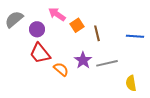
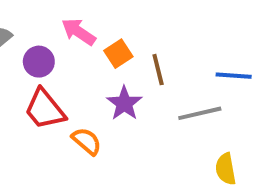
purple star: (83, 60) -> (124, 103), moved
gray line: (107, 63) -> (200, 113), moved

